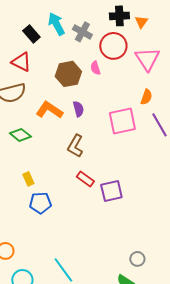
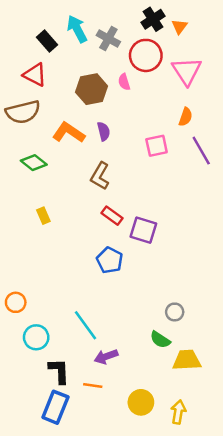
black cross: (119, 16) -> (153, 19), turned -30
pink square: (122, 121) -> (157, 146), size x0.7
purple square: (111, 191) -> (143, 230), turned 30
blue pentagon: (40, 203) -> (110, 260), moved, turned 30

